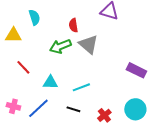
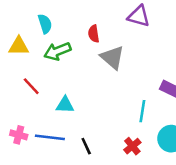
green arrow: (60, 46) -> (57, 51), moved
cyan line: (81, 87) -> (142, 111), moved, turned -60
blue line: (38, 108) -> (50, 137), turned 50
black line: (73, 109) -> (86, 146), moved, turned 48

